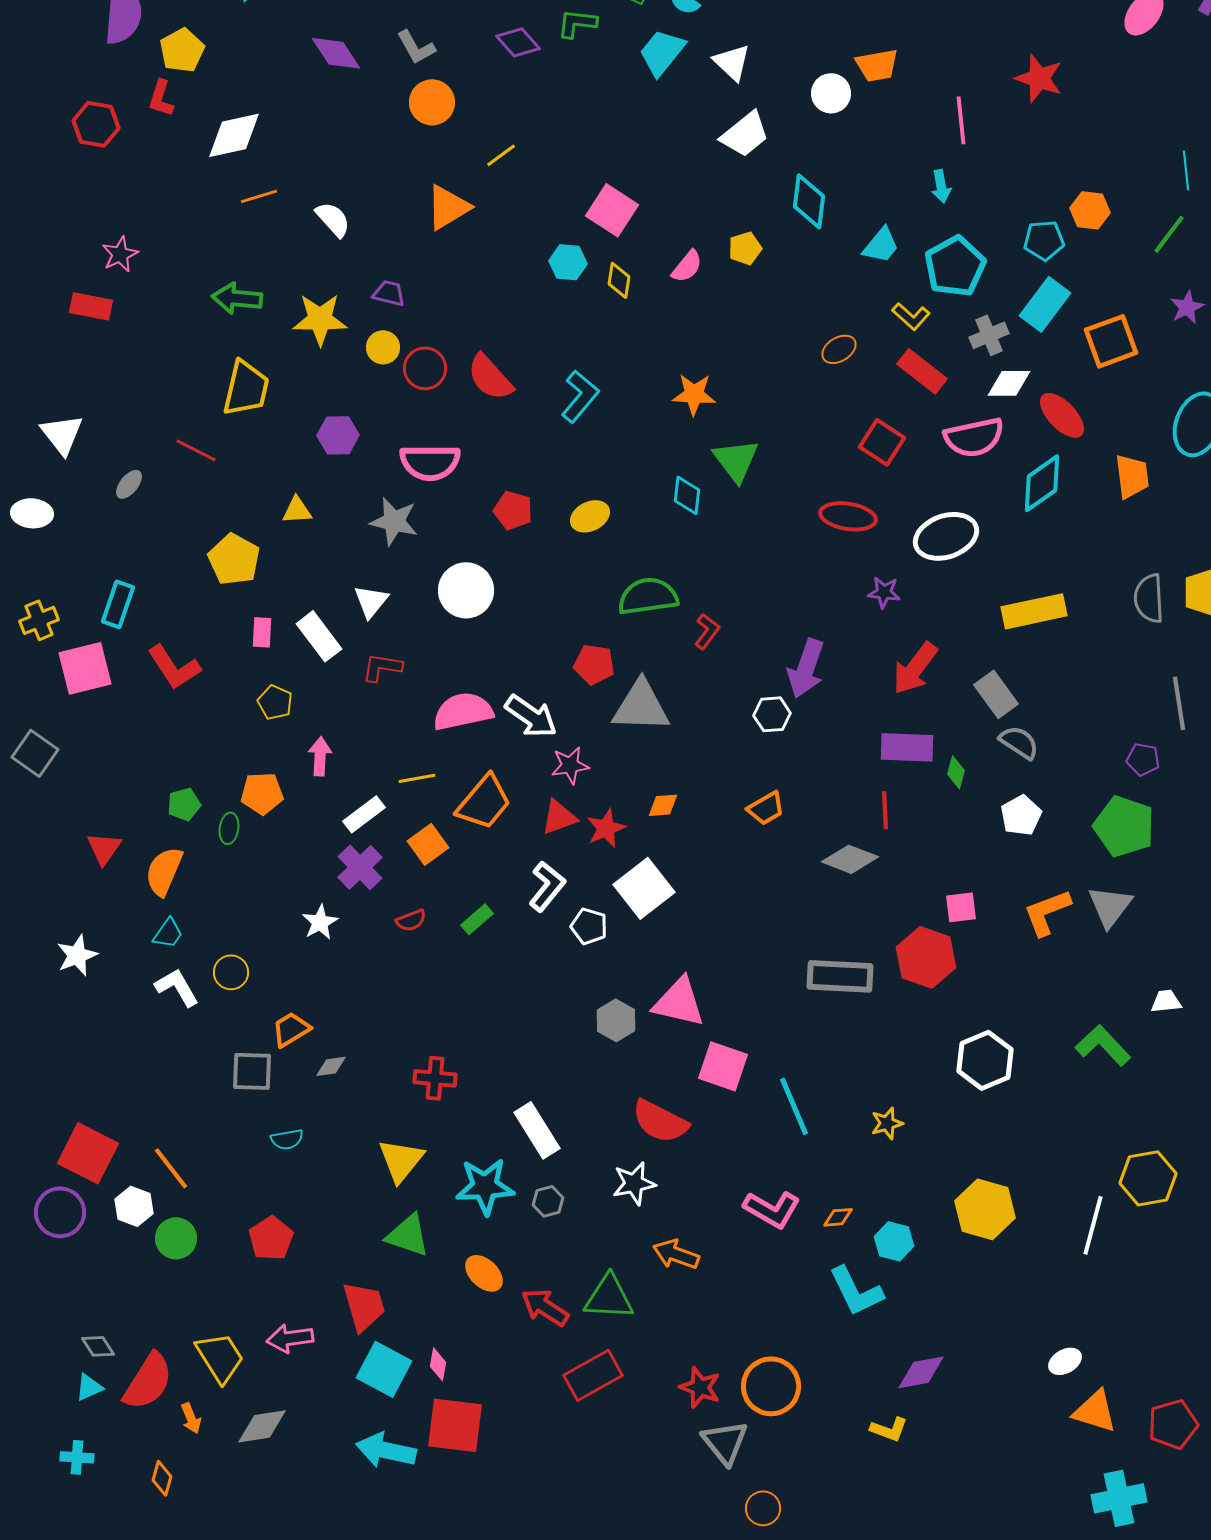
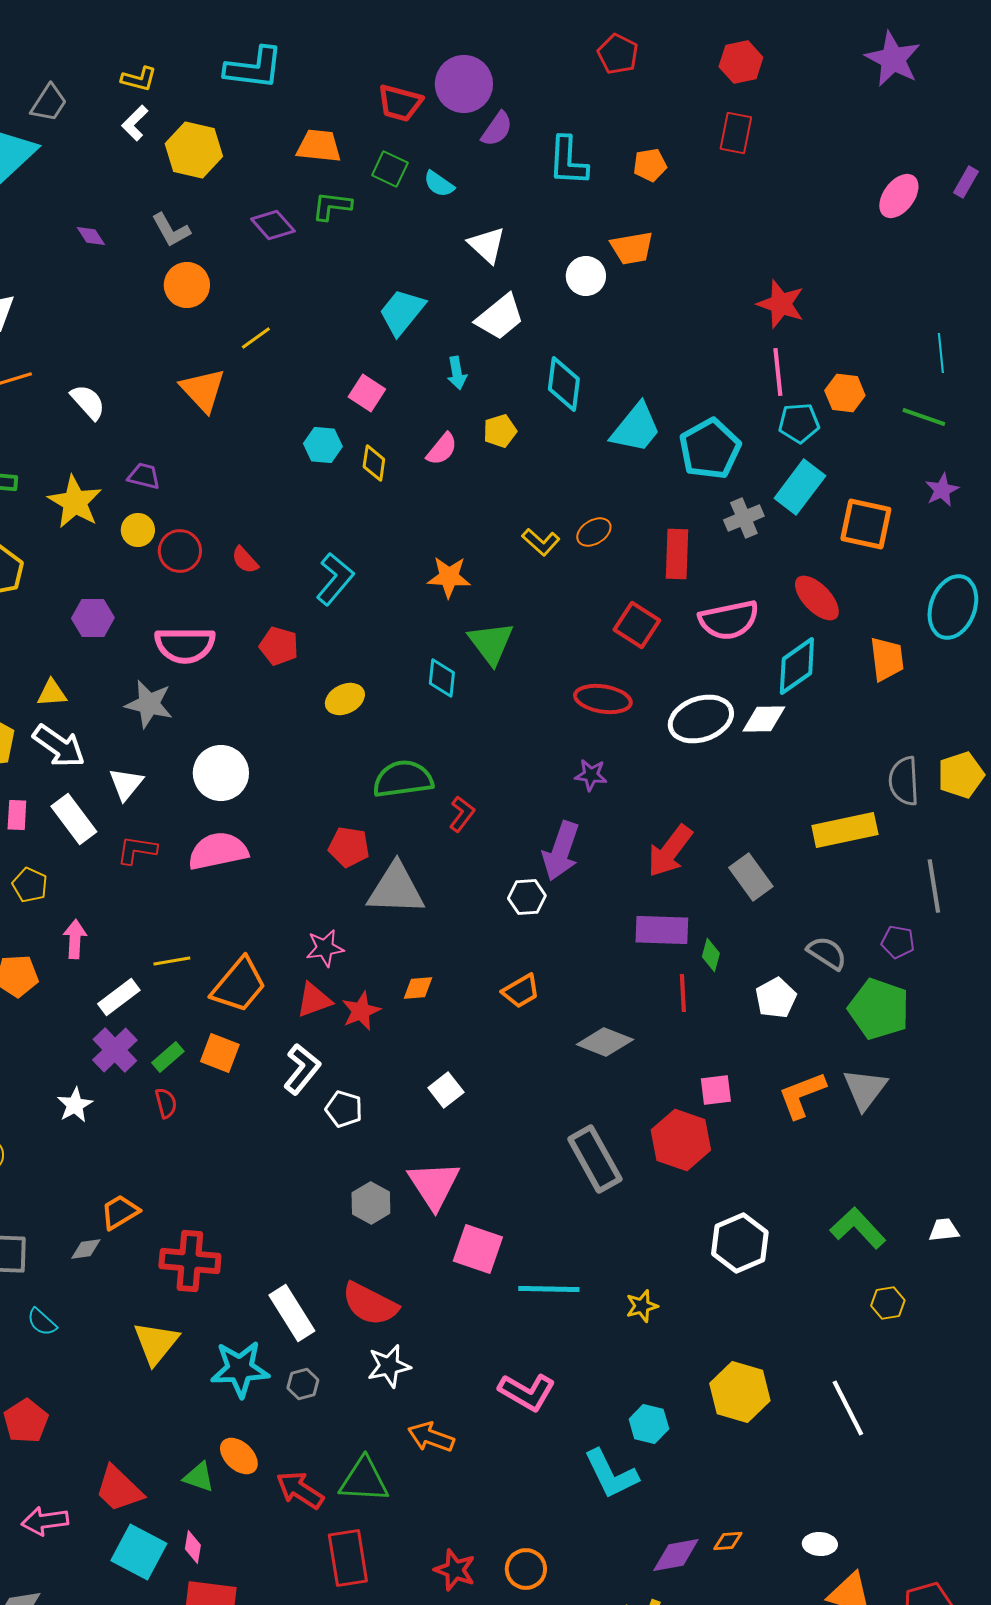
cyan trapezoid: (662, 52) -> (402, 312), moved
purple diamond: (336, 53) -> (91, 236), size x0.6
red star: (1039, 78) -> (781, 304), moved
pink line: (961, 120) -> (778, 372), moved
cyan arrow: (941, 186) -> (457, 373), moved
orange triangle: (448, 207) -> (203, 390), turned -42
pink square: (612, 210) -> (367, 393), size x0.7
green line: (1169, 234) -> (924, 417), turned 72
cyan trapezoid: (881, 245) -> (636, 428), size x1.4
yellow L-shape: (911, 316) -> (541, 542), moved
yellow star: (320, 319) -> (75, 502), turned 30
orange square: (1111, 341) -> (866, 524), turned 32
red rectangle: (922, 371) -> (677, 554), turned 54
red semicircle: (490, 377) -> (245, 560), size x0.6
white diamond: (1009, 383) -> (764, 719), moved
red pentagon: (513, 510) -> (279, 646), moved
purple star: (884, 592) -> (591, 775), moved
yellow rectangle: (1034, 611) -> (845, 830), moved
pink semicircle: (463, 711) -> (218, 851), moved
white arrow: (531, 716) -> (59, 746), moved
gray semicircle: (1019, 742) -> (827, 953), moved
red line: (885, 810) -> (683, 993), moved
orange square: (428, 844) -> (220, 1053), moved, turned -33
white square: (644, 888) -> (446, 1090), moved, size x0.6
green rectangle: (477, 919) -> (168, 1057), moved
red semicircle: (411, 920) -> (166, 1103), turned -84
gray rectangle: (840, 976) -> (595, 1159), turned 58
white trapezoid: (1166, 1001) -> (944, 1230), moved
pink triangle: (679, 1002) -> (434, 1185), turned 44
orange trapezoid: (291, 1029) -> (120, 1212), moved
red cross: (435, 1078) -> (190, 1261), size x1.4
cyan line: (794, 1106) -> (549, 1289), turned -66
red semicircle: (660, 1121) -> (370, 1304), moved
cyan semicircle: (287, 1139) -> (42, 1322), turned 52
yellow hexagon: (1148, 1178) -> (888, 1303), moved, size x0.6
orange diamond: (838, 1217) -> (728, 1541), moved
white line: (1093, 1225) -> (848, 1408), turned -42
green triangle: (408, 1235) -> (199, 1477), moved, size x0.7
red trapezoid: (364, 1306) -> (119, 1489), turned 150
white ellipse: (1065, 1361) -> (820, 1544), turned 32
red rectangle: (593, 1375) -> (348, 1558), turned -70
orange circle: (771, 1386) -> (526, 1569), size x0.7

